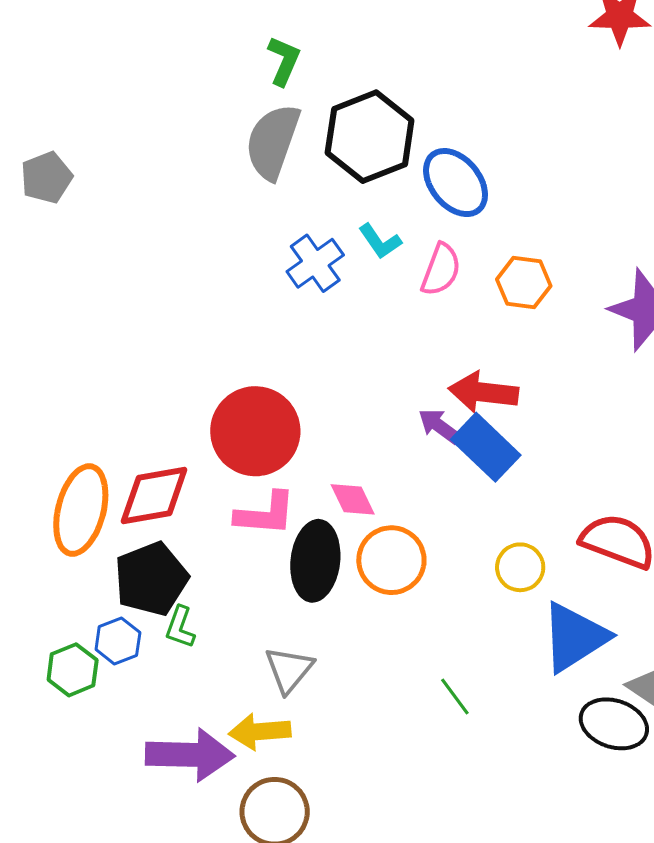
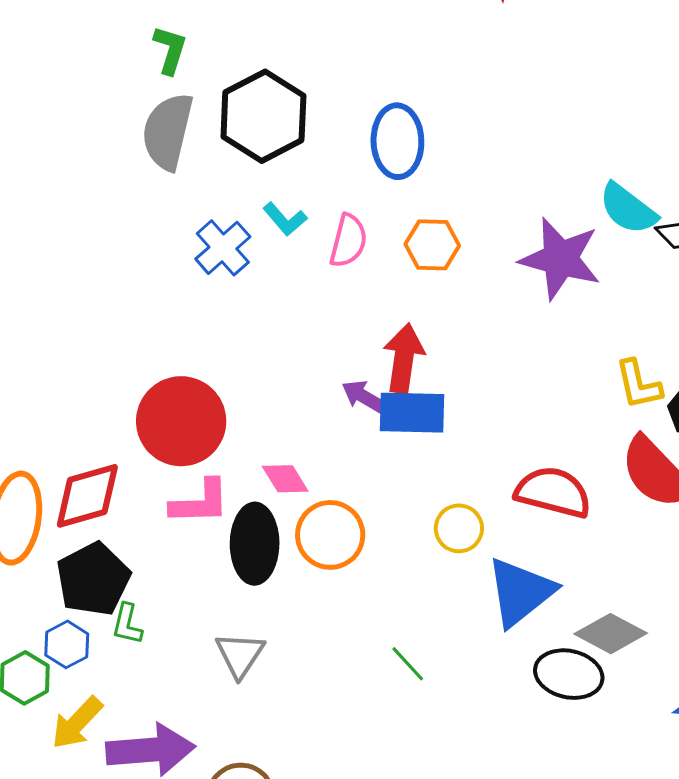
blue ellipse: (456, 183) -> (397, 141), moved, turned 44
red arrow: (483, 392) -> (404, 358), turned 98
blue rectangle: (486, 447) -> (412, 413), turned -36
yellow arrow: (260, 732) -> (77, 723), moved, turned -36

